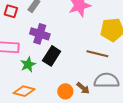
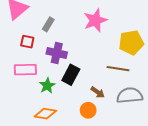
red square: (11, 11) -> (27, 42), moved
brown arrow: (83, 88) -> (98, 92), moved

